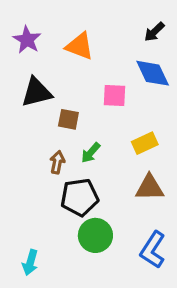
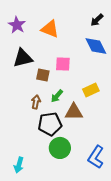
pink square: (115, 95) -> (63, 64), moved
brown triangle: (150, 188) -> (74, 112), moved

